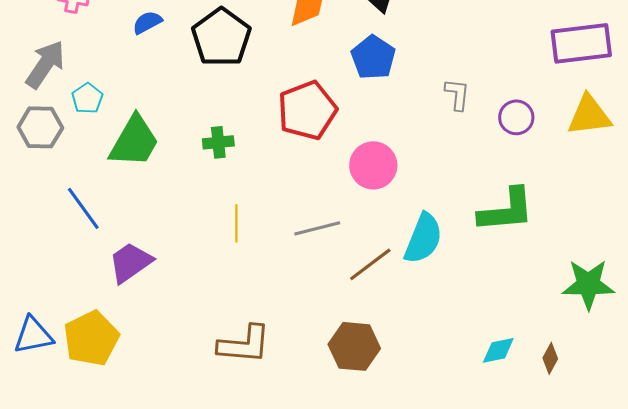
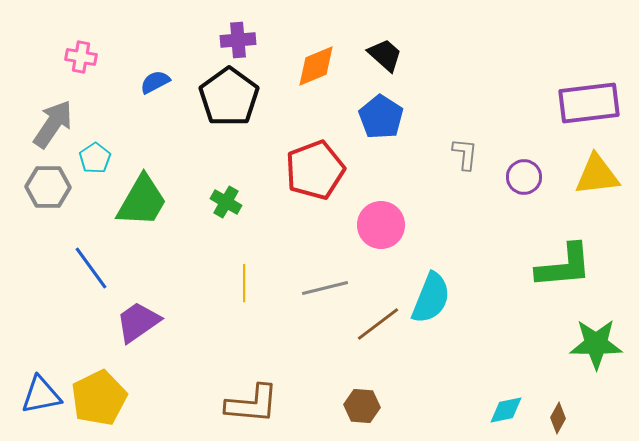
green cross: (218, 142) -> (226, 202), turned 36
green L-shape: (506, 210) -> (564, 266), moved
brown hexagon: (354, 346) -> (362, 406), size x0.7

